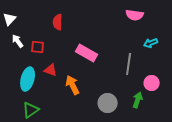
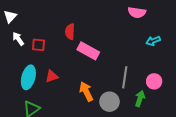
red semicircle: (58, 22) -> (70, 32), moved
gray line: (129, 64) -> (125, 77), moved
red triangle: (51, 70) -> (52, 76), moved, turned -40
orange arrow: (73, 85) -> (86, 92), moved

